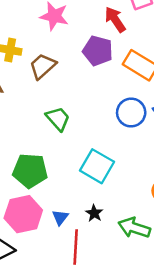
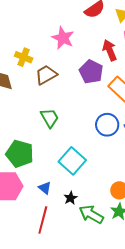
black star: (94, 213) -> (71, 198), moved
blue triangle: (60, 217) -> (45, 188), moved, turned -40

